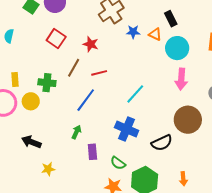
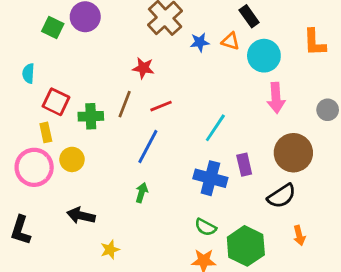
red square: (56, 39) -> (56, 102), moved
green cross: (47, 83) -> (91, 116), moved
black semicircle: (162, 143) -> (282, 196), moved
purple rectangle: (92, 152) -> (244, 165), moved

